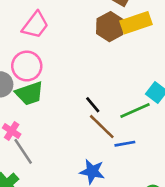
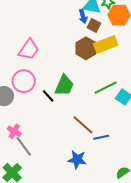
green trapezoid: (29, 93) -> (64, 85), moved, turned -45
black line: (93, 105) -> (48, 96), moved
green line: (135, 111) -> (106, 88), moved

